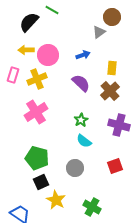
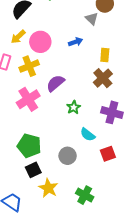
gray triangle: (99, 32) -> (92, 19), turned -40
yellow arrow: (26, 50) -> (18, 37), turned -42
purple semicircle: (81, 83) -> (55, 83), moved, turned -84
cyan semicircle: (84, 141) -> (88, 135), moved

